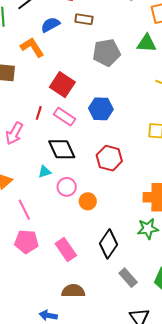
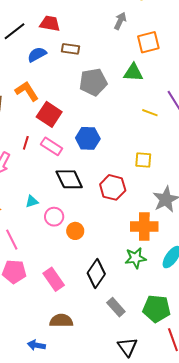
orange L-shape: (32, 47) -> (27, 91), moved
black diamond: (62, 149) -> (69, 179), moved
red hexagon: (109, 158) -> (113, 187), moved

